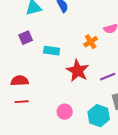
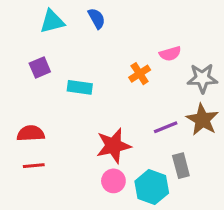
red star: (78, 71) -> (113, 146), moved, turned 30
pink circle: (65, 112) -> (113, 181), moved

